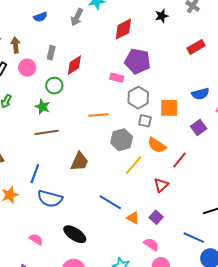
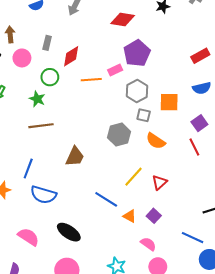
red diamond: (123, 29) -> (123, 19), turned 35
red rectangle: (196, 47) -> (200, 56), moved
purple pentagon: (138, 61) -> (137, 53), turned 30
pink rectangle: (117, 78) -> (115, 70), turned -40
orange line: (98, 115) -> (91, 80), moved
red line: (179, 160) -> (194, 147), moved, turned -66
yellow line: (134, 165) -> (133, 177), moved
pink semicircle: (36, 239) -> (28, 237), size x1.5

